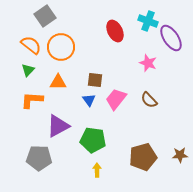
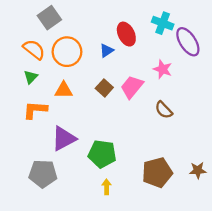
brown square: (95, 80) -> (104, 88), turned 35
pink trapezoid: (116, 99) -> (132, 87), moved
blue triangle: (89, 100) -> (107, 51), moved, turned 32

